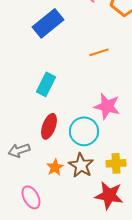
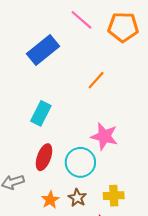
orange line: (99, 52) -> (96, 80), turned -30
brown star: (81, 165) -> (77, 198), size x0.7

